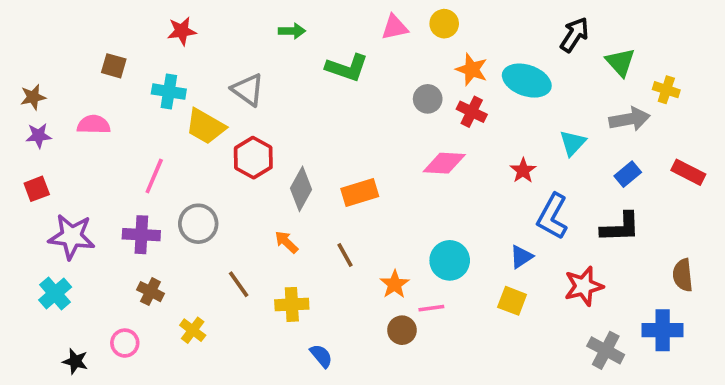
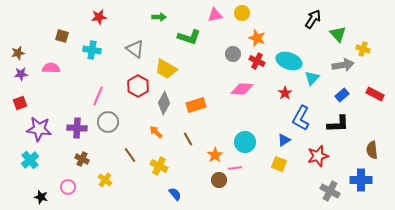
cyan ellipse: (527, 81) -> (289, 61), moved
yellow trapezoid: (206, 126) -> (166, 69), moved
pink line: (154, 176) -> (98, 96), moved
yellow cross: (292, 304) -> (159, 166), turned 30

